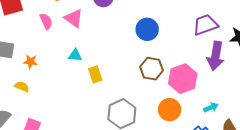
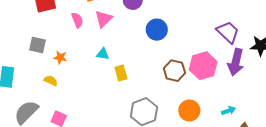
pink triangle: (74, 18) -> (104, 19), turned 36
purple trapezoid: (205, 25) -> (228, 32), turned 60
blue circle: (147, 29) -> (157, 30), moved
pink hexagon: (183, 79) -> (203, 66), moved

